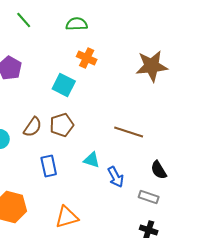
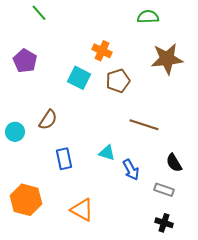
green semicircle: (77, 24) -> (148, 17), moved
brown pentagon: (62, 125) -> (118, 81), moved
orange triangle: (67, 217) -> (82, 210), turned 45

